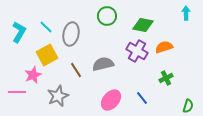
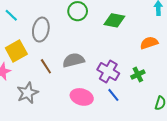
cyan line: (46, 27) -> (11, 15), moved
orange semicircle: (164, 47) -> (149, 43), moved
purple cross: (137, 51) -> (108, 71), moved
pink ellipse: (111, 100) -> (82, 97), turned 65

